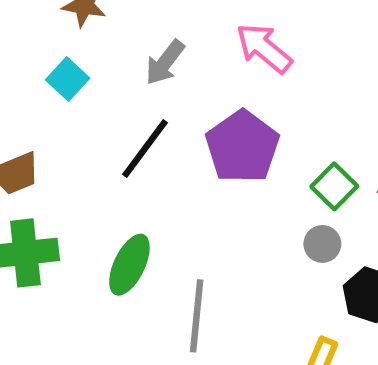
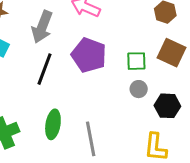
gray arrow: (165, 62) -> (42, 27), size x1.4
green square: (334, 186) -> (136, 61), turned -30

